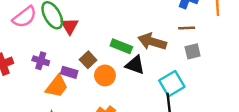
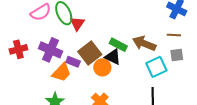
brown square: (88, 60) -> (90, 53), size x1.6
purple cross: (41, 61) -> (50, 50), size x1.6
black triangle: (135, 65) -> (113, 57), moved
cyan square: (172, 84) -> (156, 67), moved

